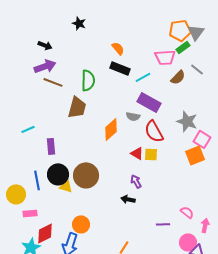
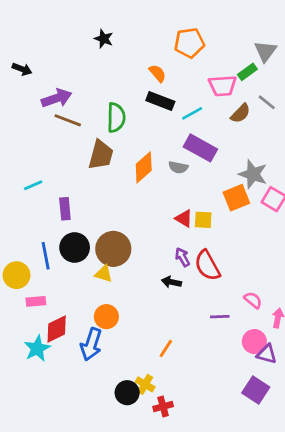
orange pentagon: (180, 30) -> (189, 43), moved
black arrow: (45, 45) -> (22, 69), moved
orange diamond: (111, 129) -> (144, 167), moved
red semicircle: (154, 131) -> (207, 265), moved
orange square: (195, 155) -> (236, 198), moved
yellow triangle: (66, 186) -> (104, 274), moved

